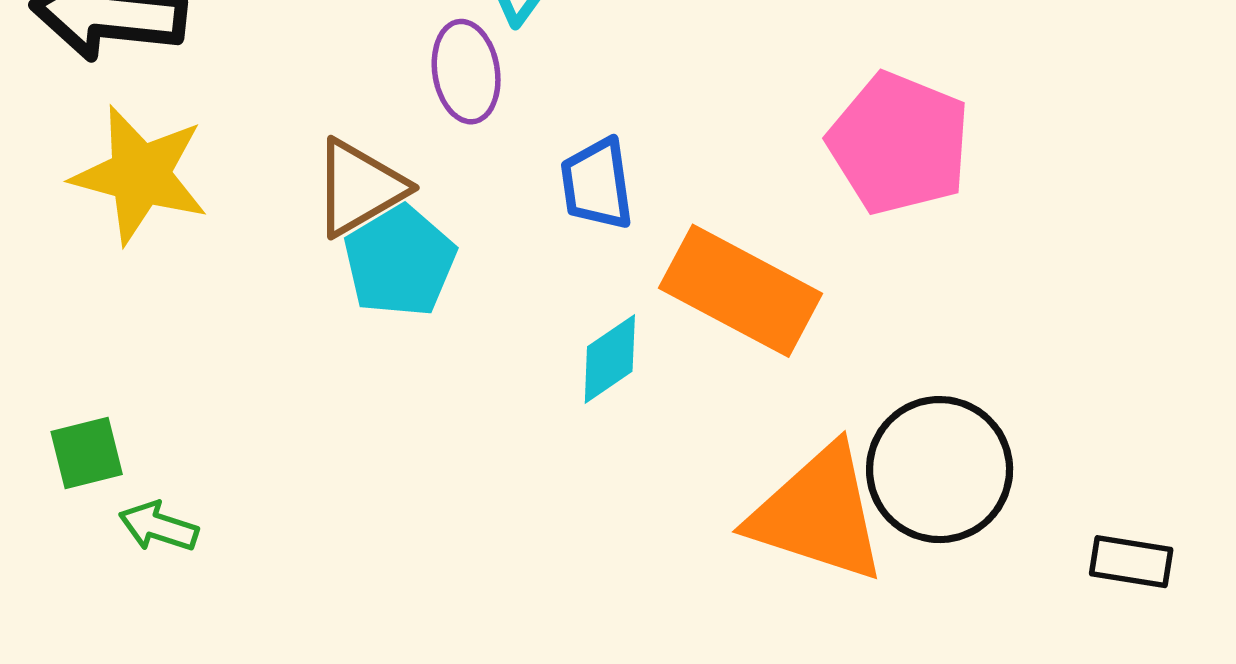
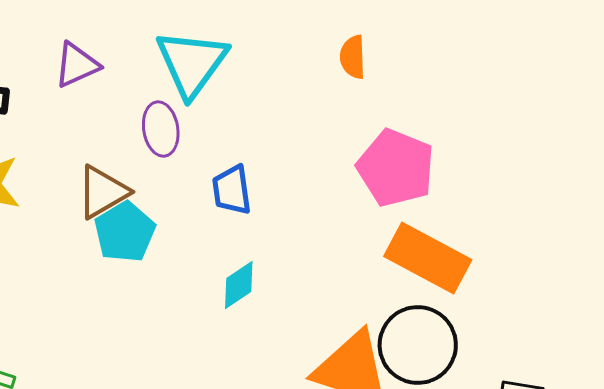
orange rectangle: (741, 291) -> (428, 258), moved

